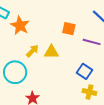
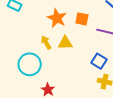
orange star: (20, 25) -> (57, 18), moved
yellow arrow: (32, 51) -> (46, 42), turned -72

